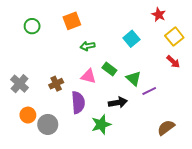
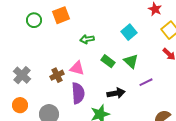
orange square: (72, 21) -> (61, 15), moved
pink triangle: (89, 76) -> (77, 68), moved
green triangle: (134, 78) -> (131, 61), moved
orange circle: (28, 115) -> (20, 105), moved

